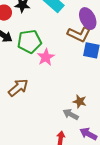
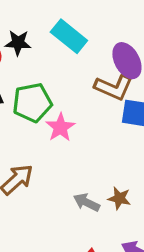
gray arrow: (71, 114) -> (87, 202), moved

